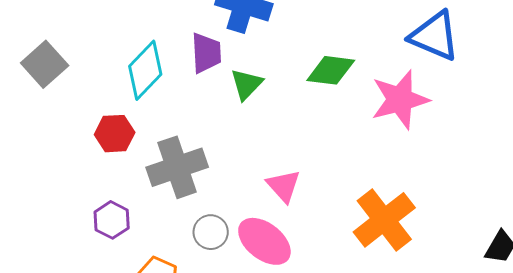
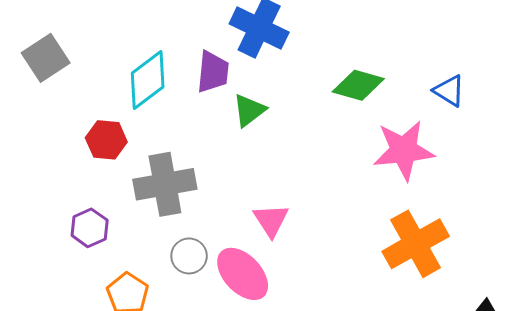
blue triangle: (435, 36) -> (449, 91), size x0.6
green diamond: (331, 70) -> (358, 85), moved
orange cross: (384, 220) -> (416, 244), moved

